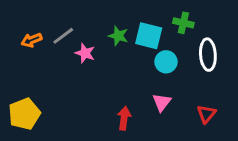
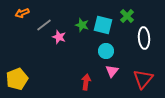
green cross: (183, 23) -> (127, 16), turned 32
orange arrow: (32, 40) -> (22, 13), moved
cyan circle: (166, 62) -> (106, 51), moved
red triangle: (206, 114) -> (143, 79), size x1.5

